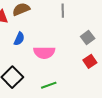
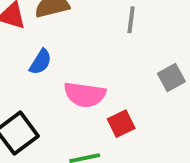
red square: (90, 61) -> (121, 124), moved

